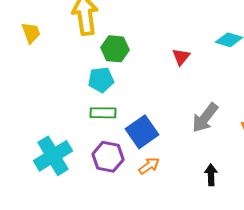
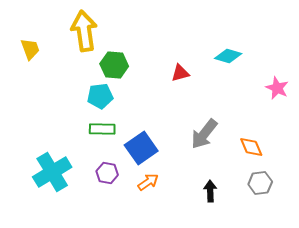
red triangle: (181, 57) -> (180, 73), turned 36
purple hexagon: (108, 157) -> (107, 173), size x0.7

